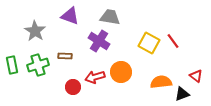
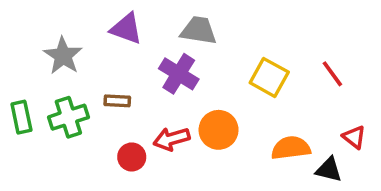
red line: (173, 41) -> (332, 74), moved
black triangle: (182, 94) -> (329, 170), turned 35

